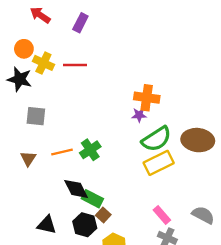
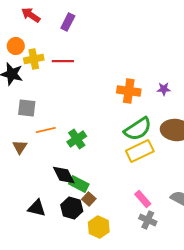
yellow cross: (43, 63) -> (34, 59), turned -36
purple star: (139, 115) -> (164, 89), moved
orange line: (62, 152) -> (46, 130), moved

